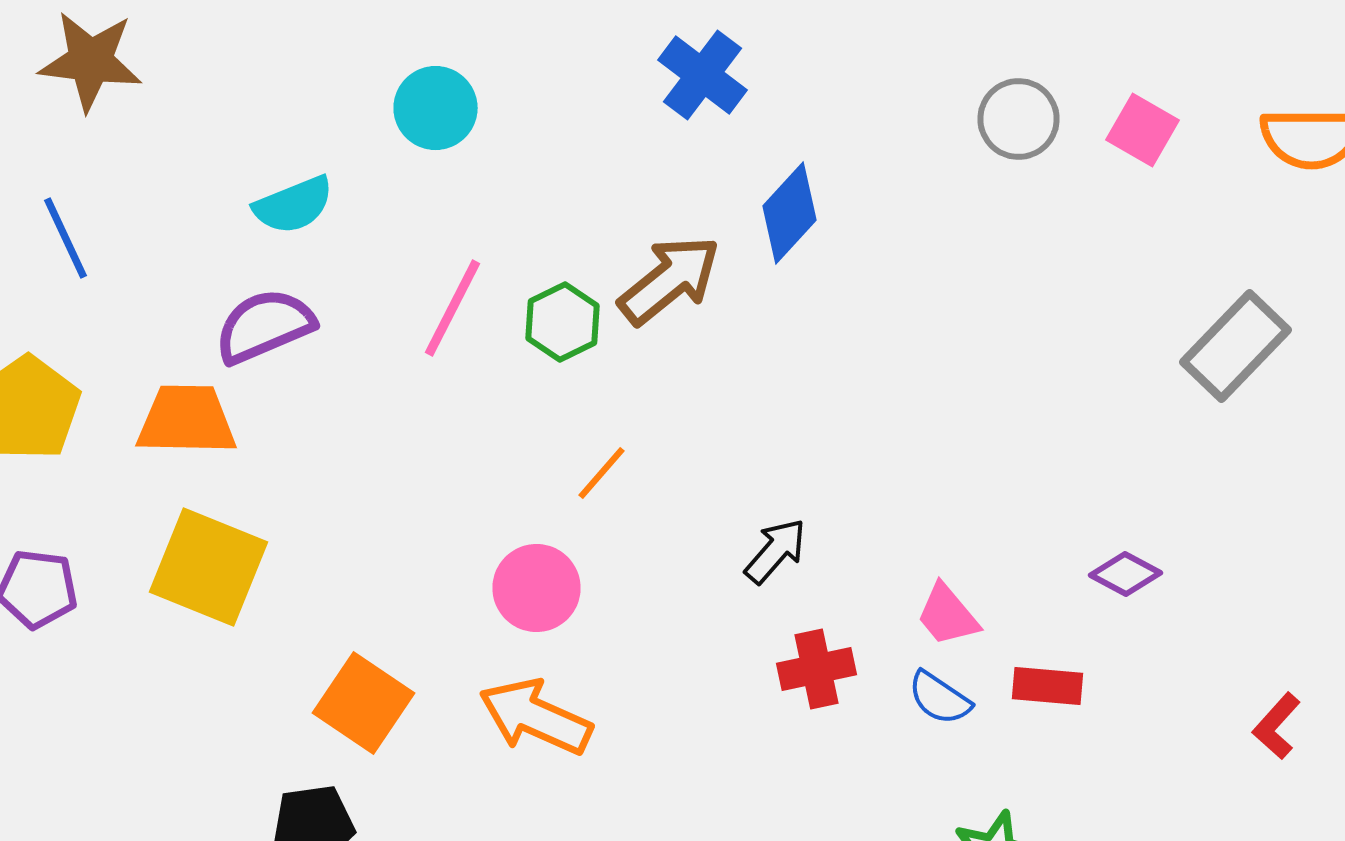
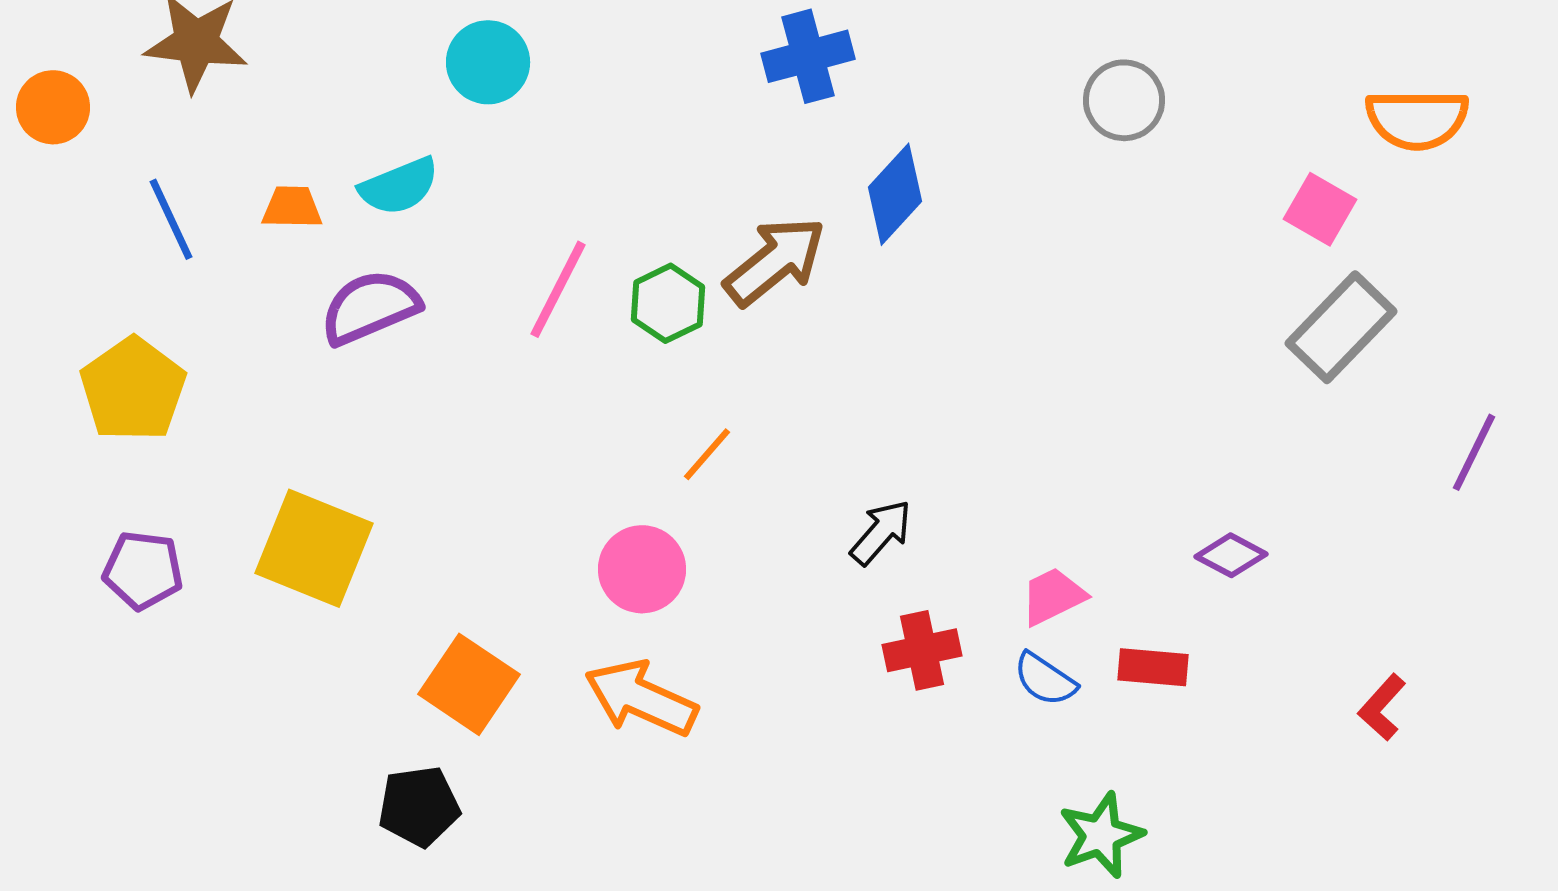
blue cross: (702, 75) -> (808, 56), turned 38
cyan circle: (436, 108) -> (488, 62), moved
pink square: (1142, 130) -> (1320, 209), moved
orange trapezoid: (186, 420) -> (292, 207), moved, size x0.6
pink trapezoid: (948, 615) -> (1053, 596), turned 104

